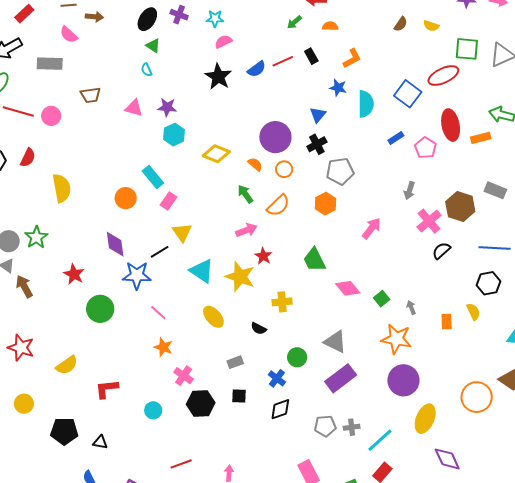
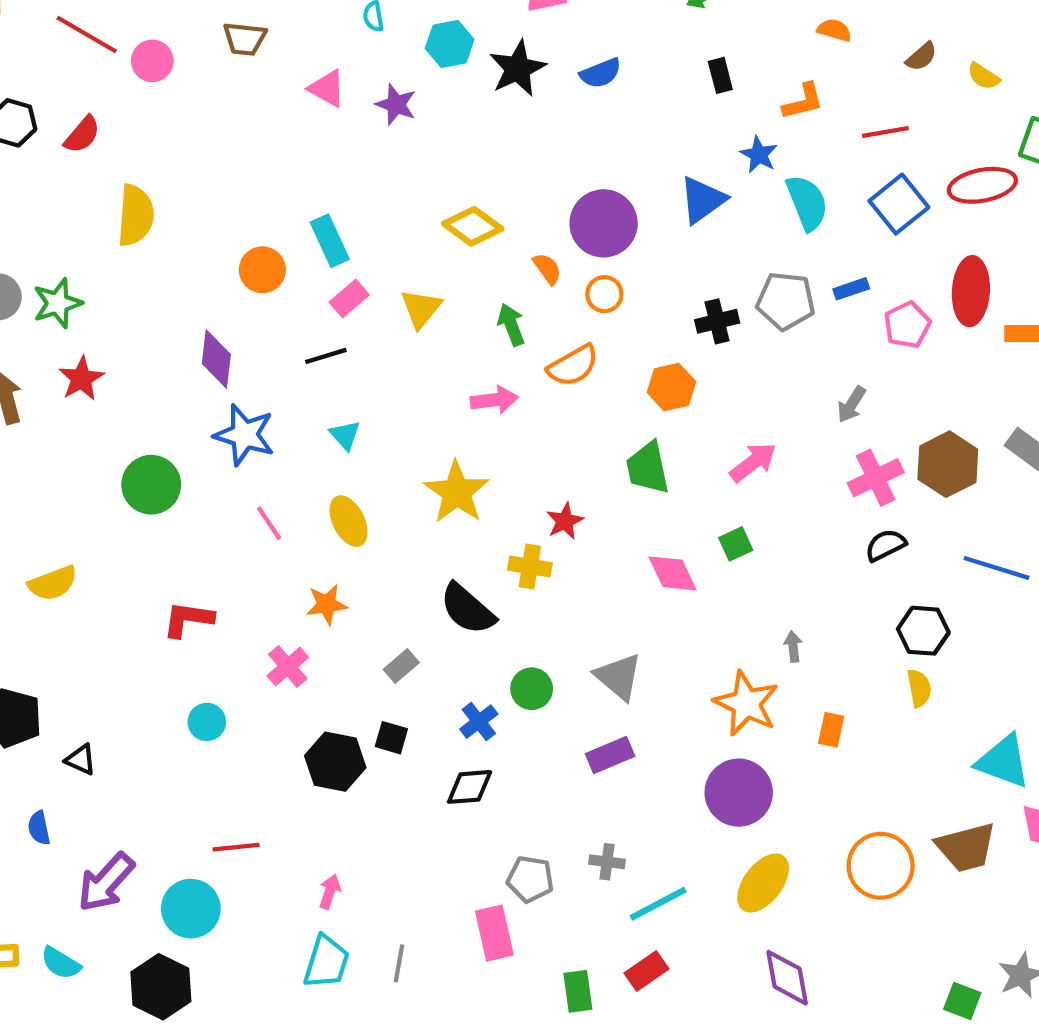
orange semicircle: (330, 26) -> (834, 30), moved
red line: (283, 61) -> (885, 132), moved
cyan semicircle: (366, 104) -> (807, 203), turned -36
blue triangle: (318, 115) -> (702, 200), size x1.4
cyan hexagon: (174, 135) -> (450, 44), moved
black cross: (317, 144) -> (717, 321), moved
gray pentagon: (340, 171) -> (786, 301), moved
yellow triangle: (182, 232) -> (421, 308), moved
black line: (160, 252) -> (326, 356), moved
red star: (263, 256) -> (565, 521), moved
green trapezoid: (314, 260) -> (648, 468), moved
cyan triangle: (202, 271) -> (345, 435), moved, size x0.6
red star: (74, 274) -> (81, 379), moved
black hexagon: (489, 283) -> (923, 631), moved
green square: (382, 299) -> (736, 544), moved
yellow ellipse: (213, 317) -> (349, 521), moved
orange rectangle: (447, 322) -> (831, 730), moved
black semicircle: (259, 328) -> (467, 609), size x1.8
orange star: (163, 347) -> (327, 604), moved, turned 30
gray rectangle: (235, 362) -> (401, 666), turned -35
purple rectangle: (341, 378) -> (610, 755), size x0.7
red L-shape: (107, 389) -> (188, 619), moved
black hexagon: (201, 403) -> (335, 762), moved
gray pentagon: (325, 426) -> (530, 879), moved

